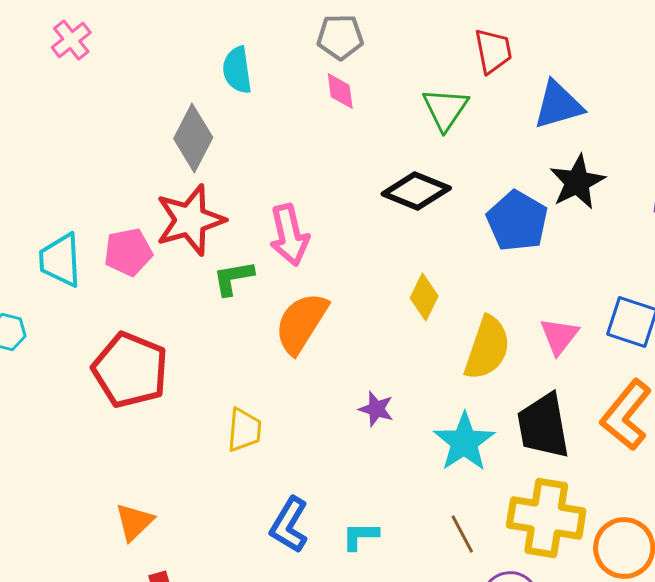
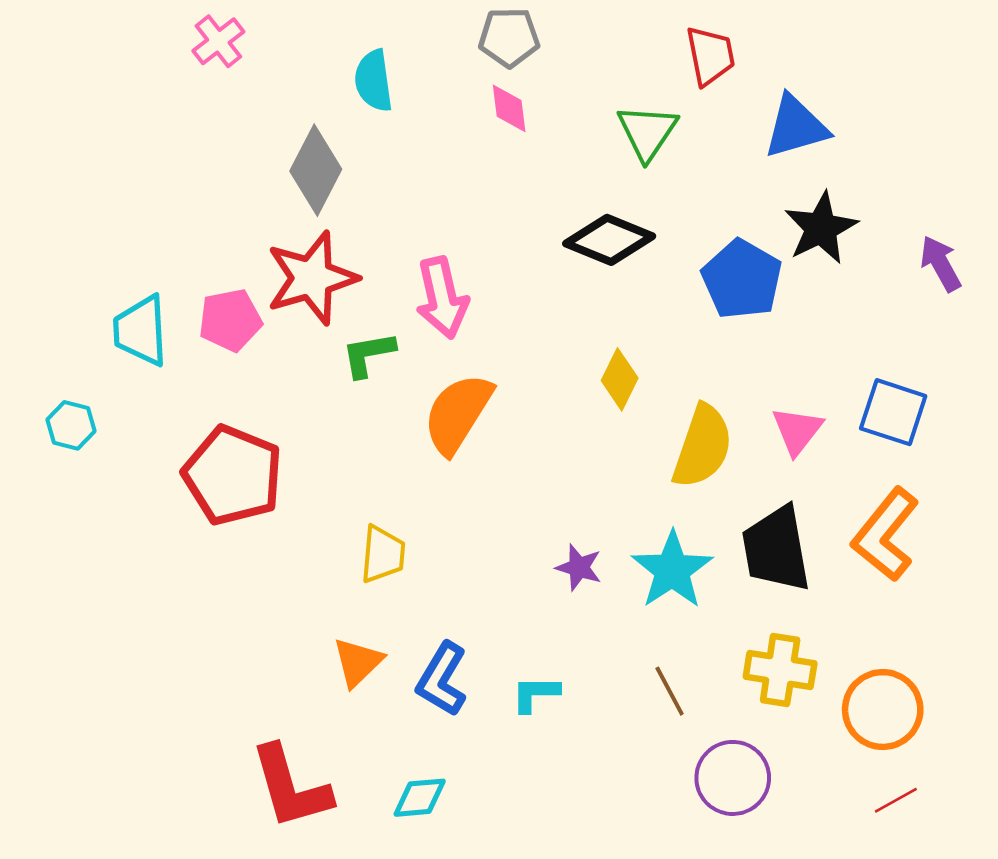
pink cross: (71, 40) -> (218, 41), moved
purple star: (376, 409) -> (579, 567), moved
yellow cross: (546, 518) -> (780, 670), size x0.7
orange triangle: (134, 522) -> (358, 662), moved

